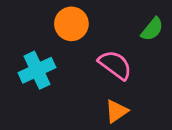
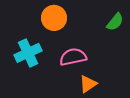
pink semicircle: (115, 65) -> (73, 57), moved, turned -48

